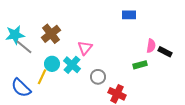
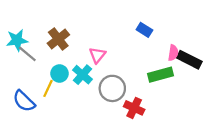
blue rectangle: (129, 15) -> (144, 30), moved, turned 32
black rectangle: (165, 52) -> (189, 60), size x1.5
green rectangle: (140, 65) -> (161, 75), size x1.5
gray circle: (98, 77) -> (112, 88), size x1.5

